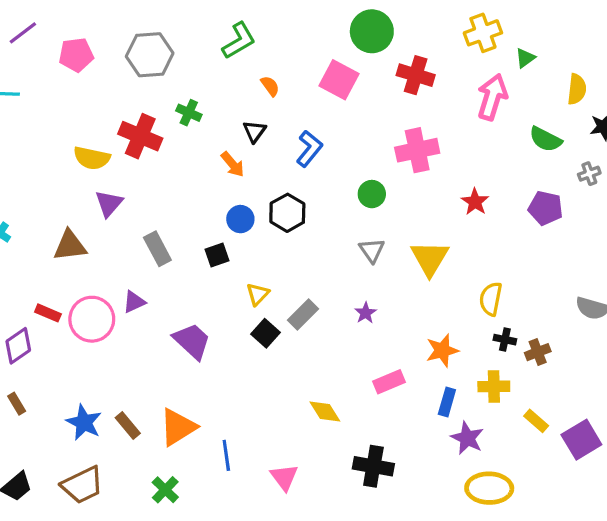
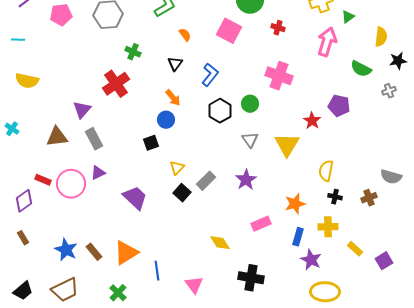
red cross: (416, 75) -> (278, 28), size x0.6
red cross: (140, 136) -> (116, 84), moved, turned 32
pink cross: (417, 150) -> (279, 76), turned 32
yellow semicircle: (92, 158) -> (27, 81), moved
orange arrow: (233, 164) -> (173, 98), moved
red star: (475, 202) -> (312, 121), moved
purple pentagon: (545, 208) -> (339, 106), moved
black hexagon: (287, 213) -> (220, 111), moved
gray rectangle: (157, 249) -> (94, 139), moved
purple star: (366, 313) -> (246, 180), size x1.5
brown cross: (538, 352) -> (369, 198), moved
purple square: (581, 440) -> (384, 261), size x0.7

